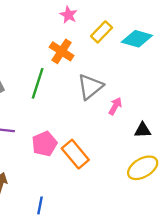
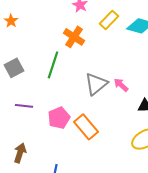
gray triangle: (90, 87) -> (96, 84), moved
pink arrow: (115, 106) -> (121, 85), turned -77

